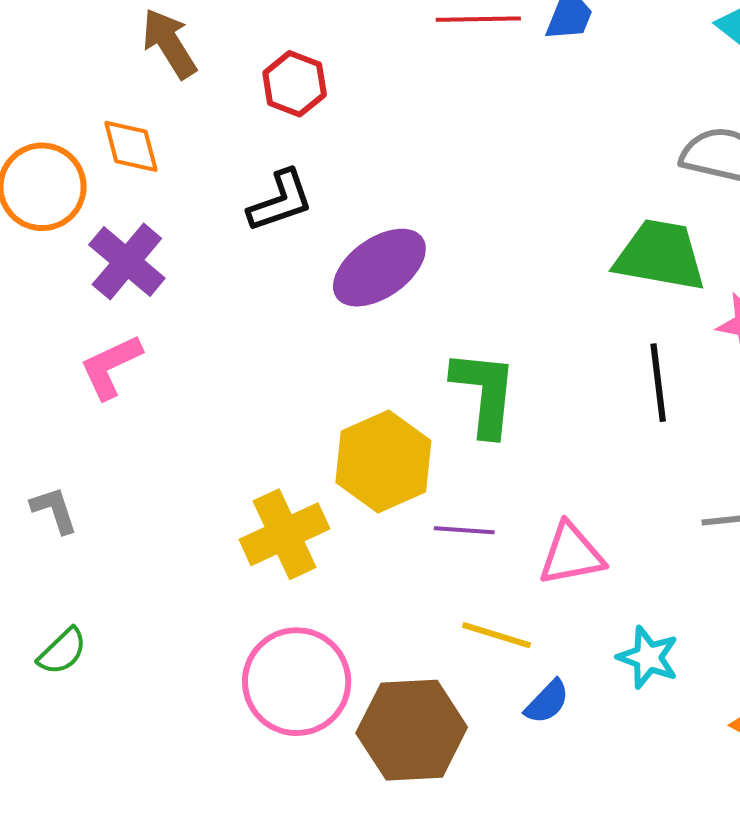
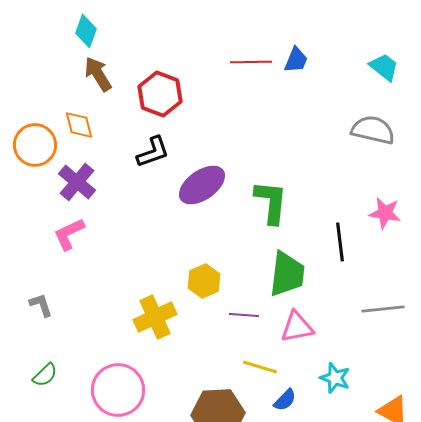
red hexagon: (295, 84) -> (160, 94), size x1.4
green trapezoid: (660, 255) -> (287, 274), moved, turned 87
green L-shape: (484, 393) -> (271, 202), moved
yellow hexagon: (383, 461) -> (204, 281), size x0.7
pink circle: (297, 682) -> (118, 390), moved

